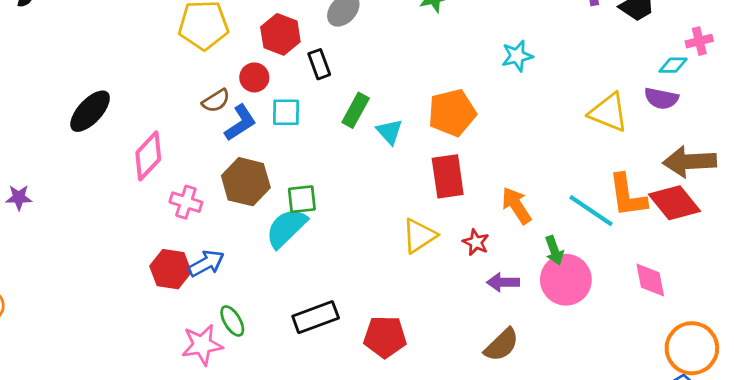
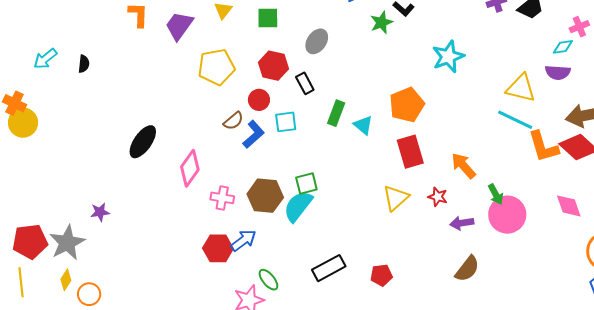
cyan star: (517, 56) -> (448, 57), size x1.4
brown hexagon: (246, 182) -> (265, 196), moved
cyan line: (591, 211) -> (515, 120), moved
red pentagon: (385, 337) -> (381, 275), size x0.7

